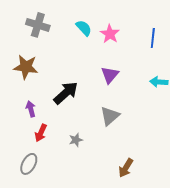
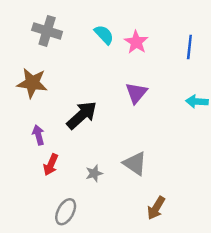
gray triangle: (110, 116) -> (135, 163), moved, turned -45
gray ellipse: (29, 164) -> (66, 212), moved

